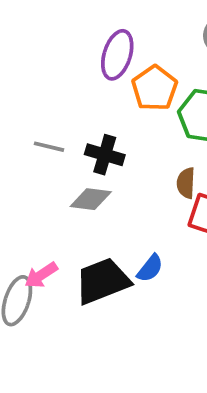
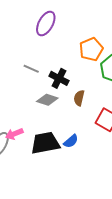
purple ellipse: (117, 55) -> (46, 23), moved
brown semicircle: (186, 183) -> (79, 98), moved

